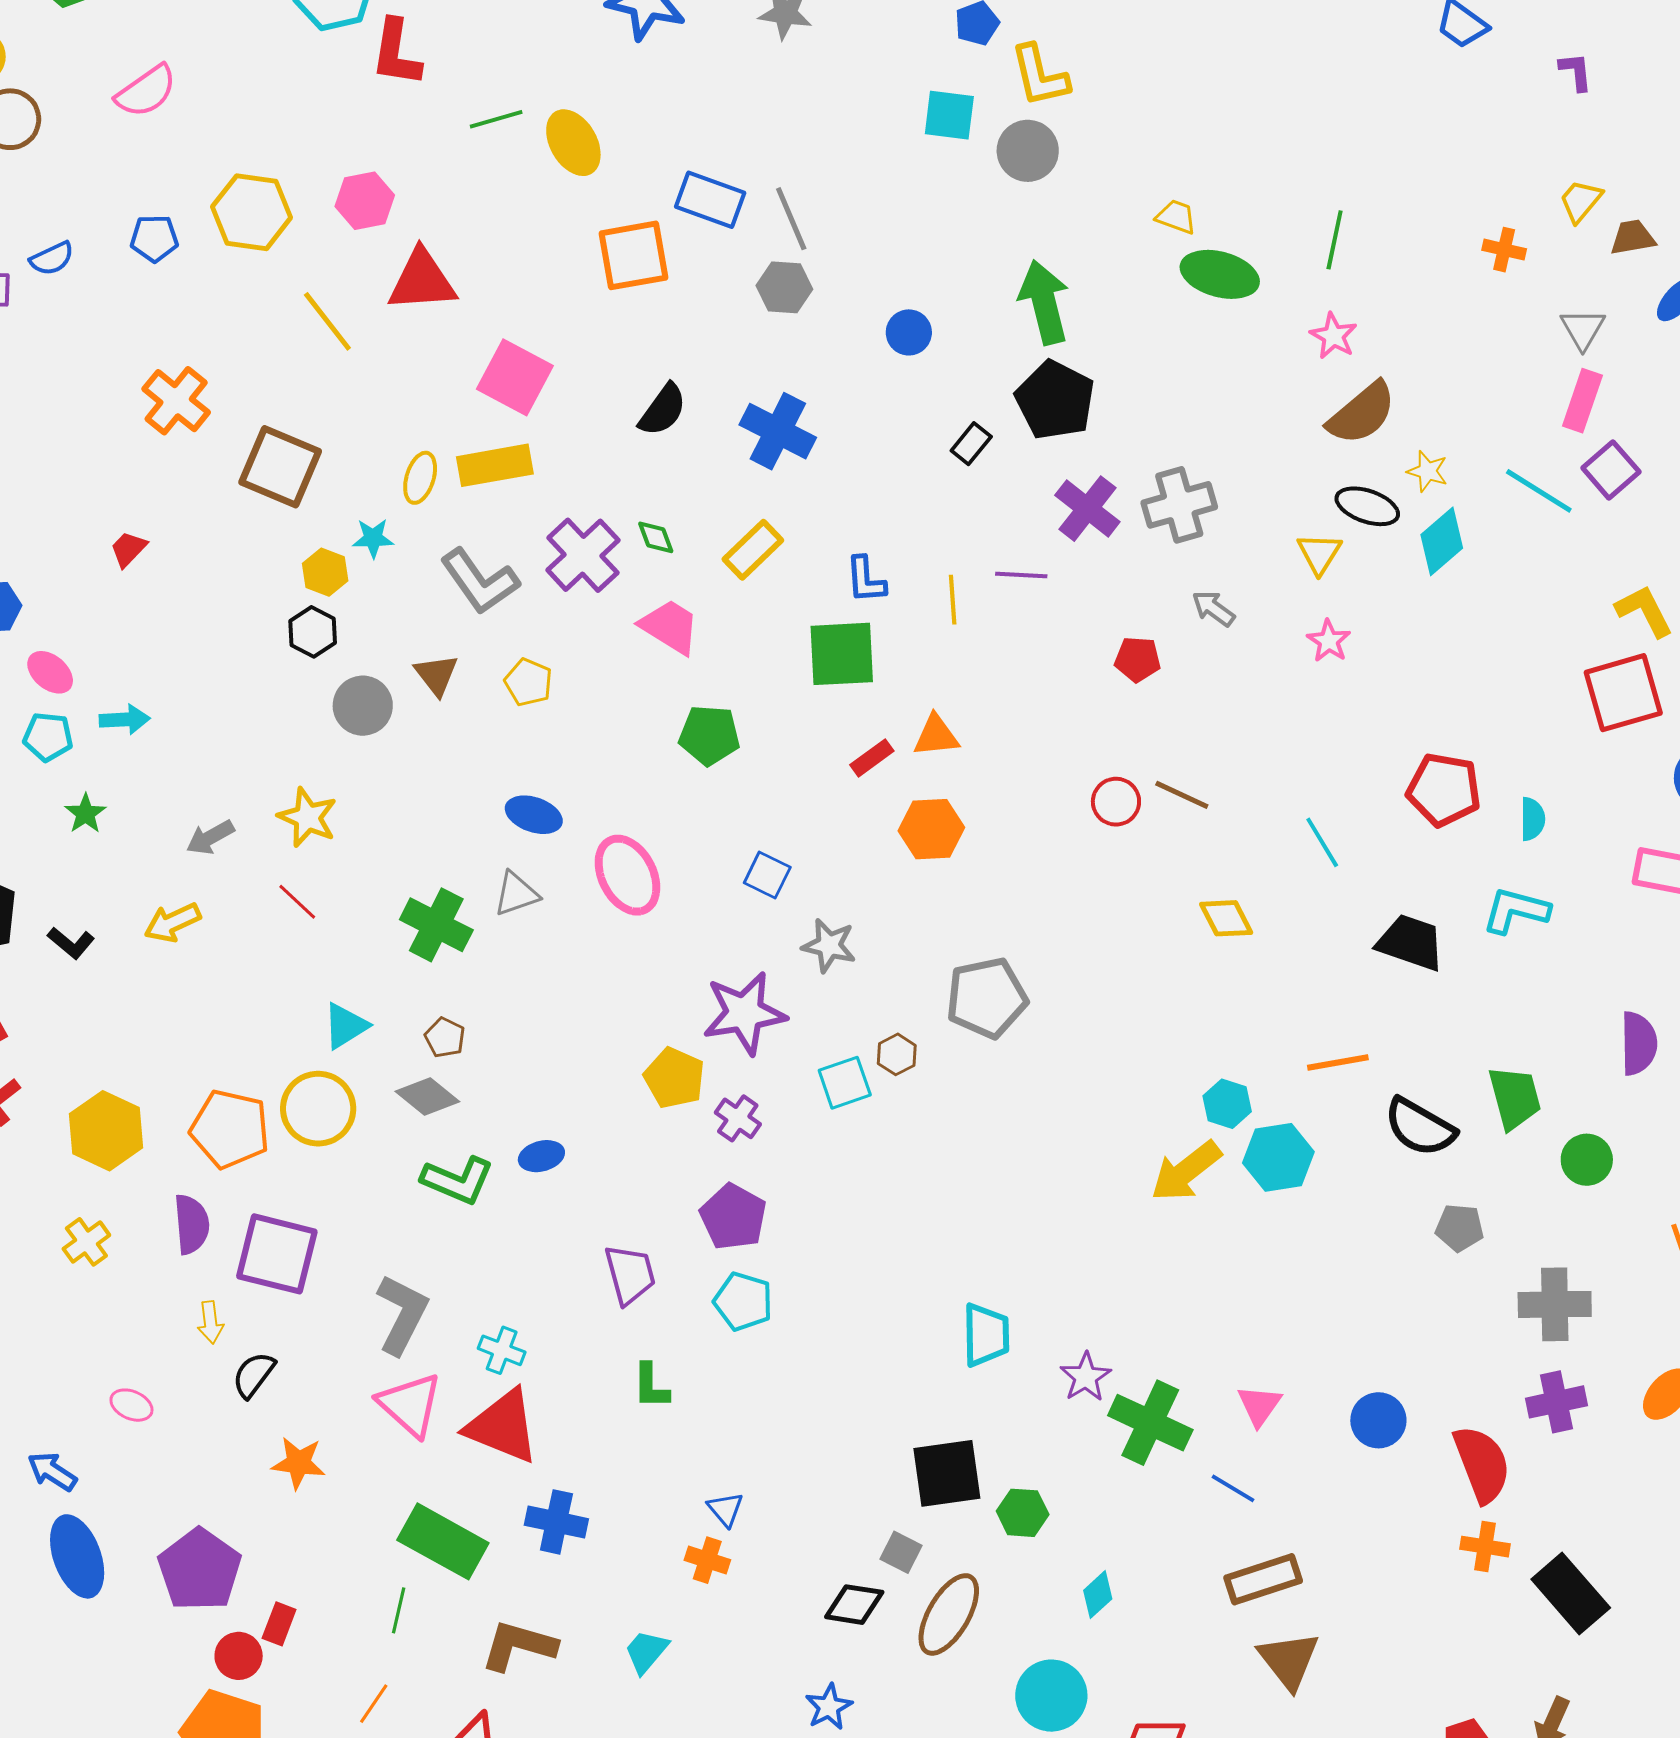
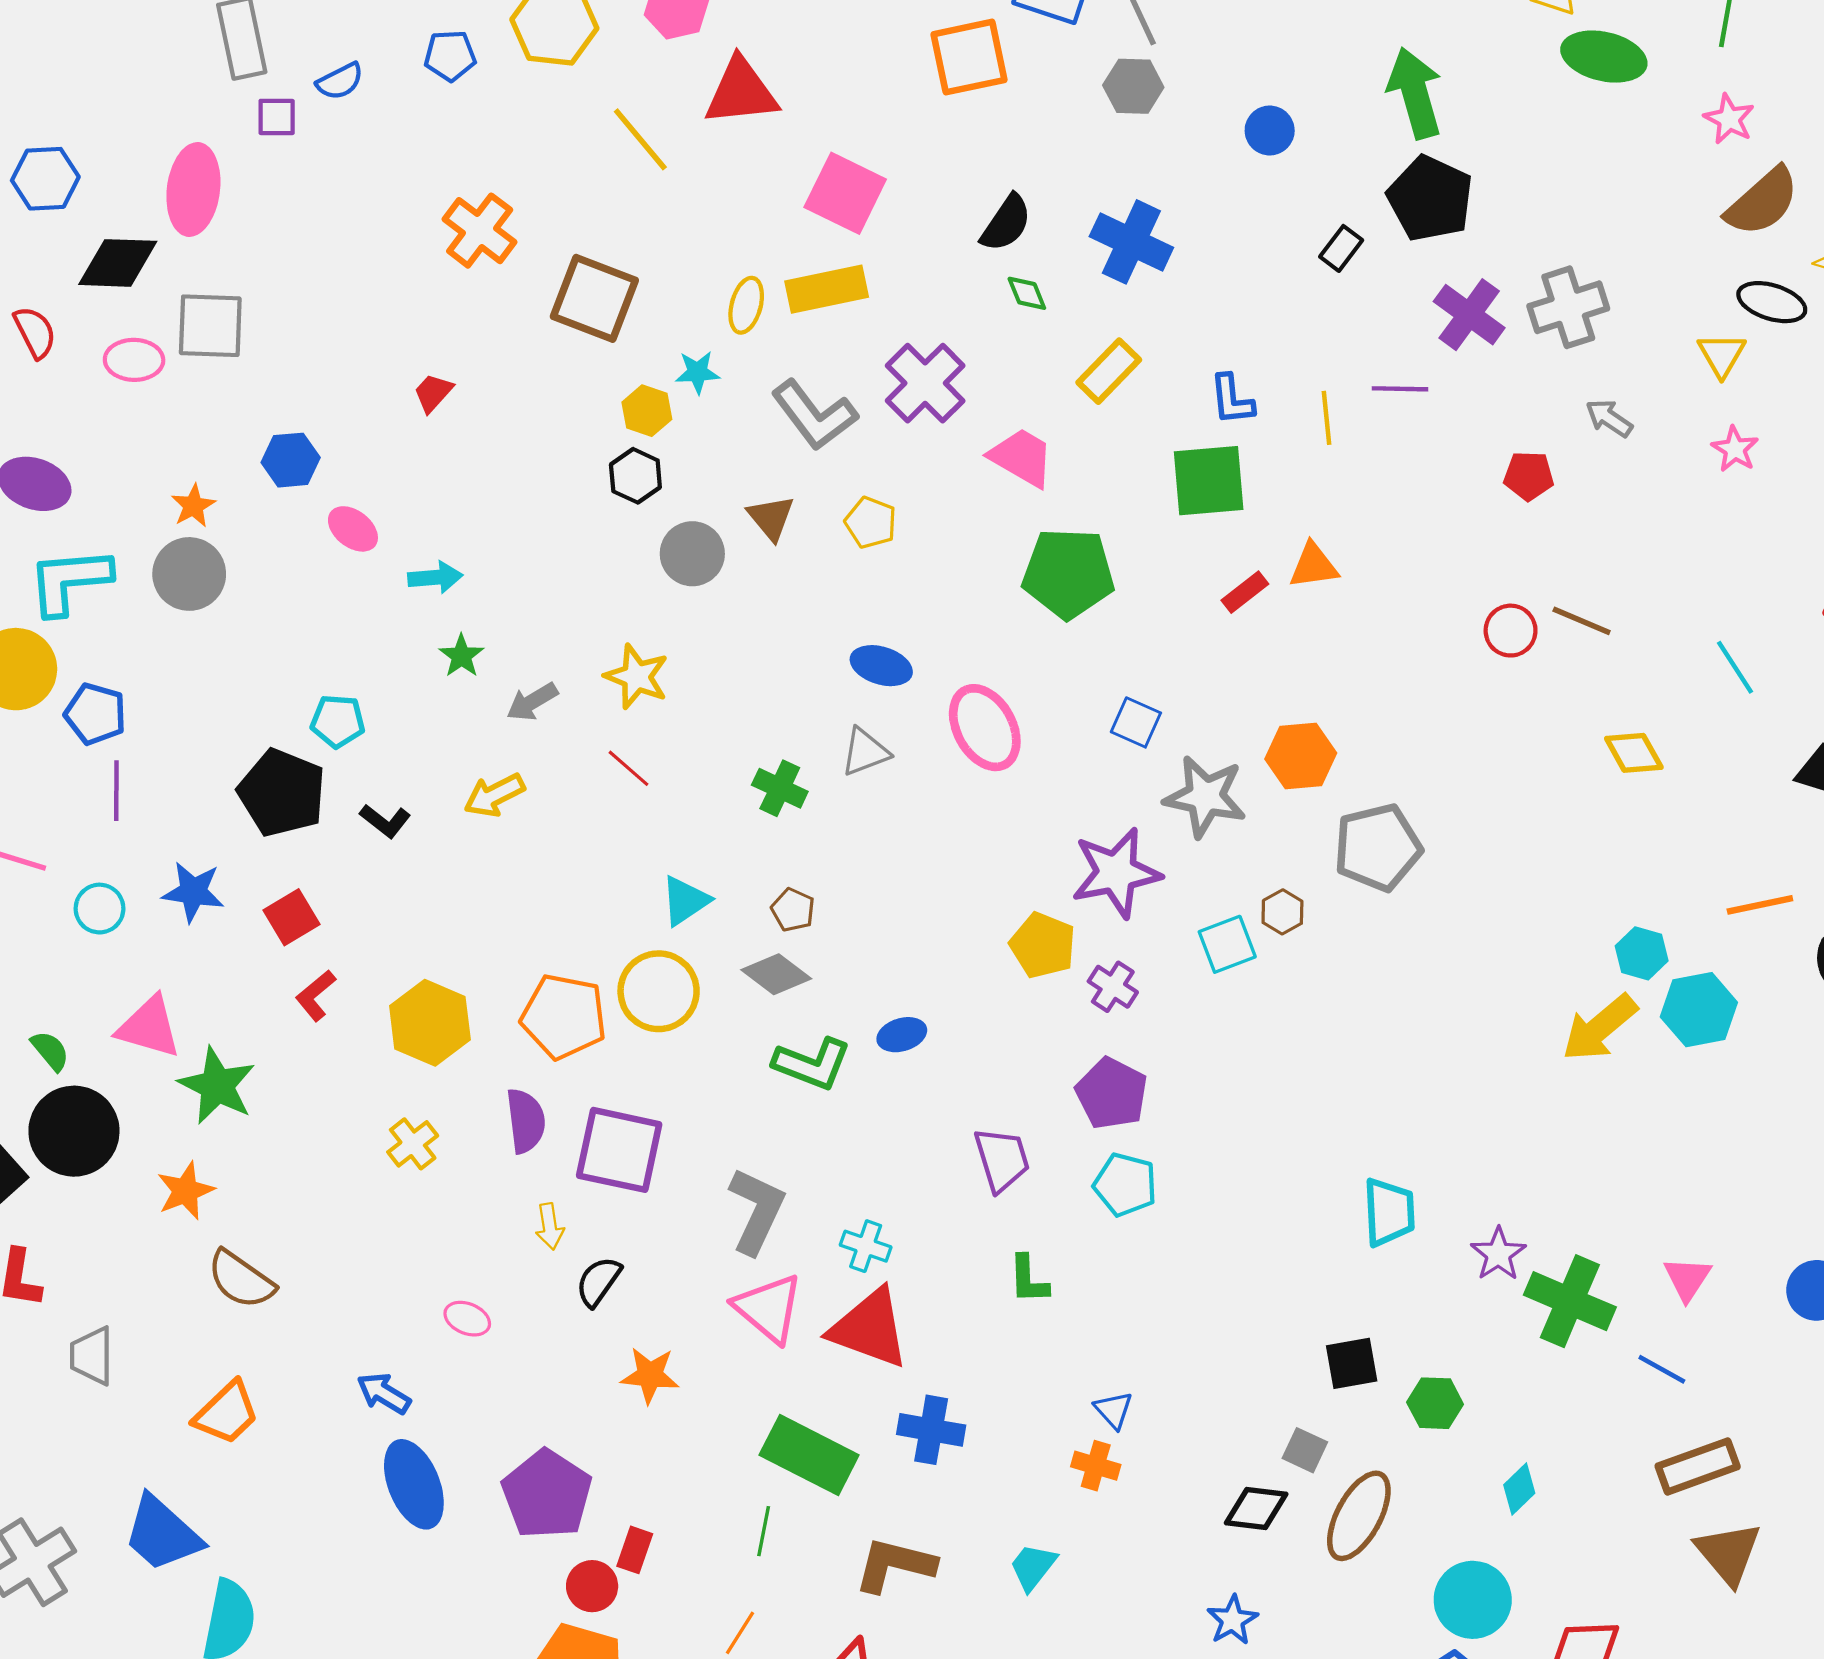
green diamond: (656, 537) -> (1027, 293), moved
green pentagon: (709, 735) -> (1068, 573), size x1.4
cyan pentagon: (48, 737) -> (338, 721), moved
green star: (85, 814) -> (461, 656), moved
orange hexagon: (931, 829) -> (1301, 756), moved
green cross: (436, 925) -> (780, 788), size x0.7
gray star: (829, 946) -> (1205, 797), size x1.4
black square: (947, 1473) -> (1352, 1363), size x0.7

